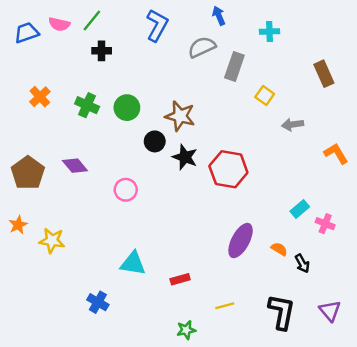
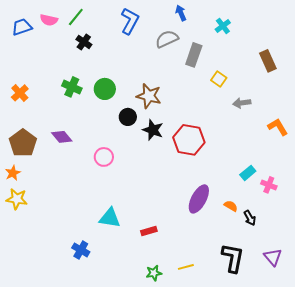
cyan cross: (270, 31) -> (223, 26), turned -35
black cross: (102, 51) -> (84, 42), turned 35
orange cross: (40, 97) -> (20, 93), moved
orange star: (18, 225) -> (13, 173), moved
yellow star: (52, 241) -> (17, 199), moved
yellow line: (225, 306) -> (186, 267), moved

